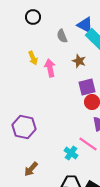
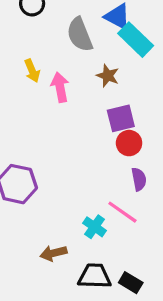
gray semicircle: (62, 36) -> (80, 35), size x1.5
brown arrow: (31, 169) -> (53, 253), moved, turned 35

